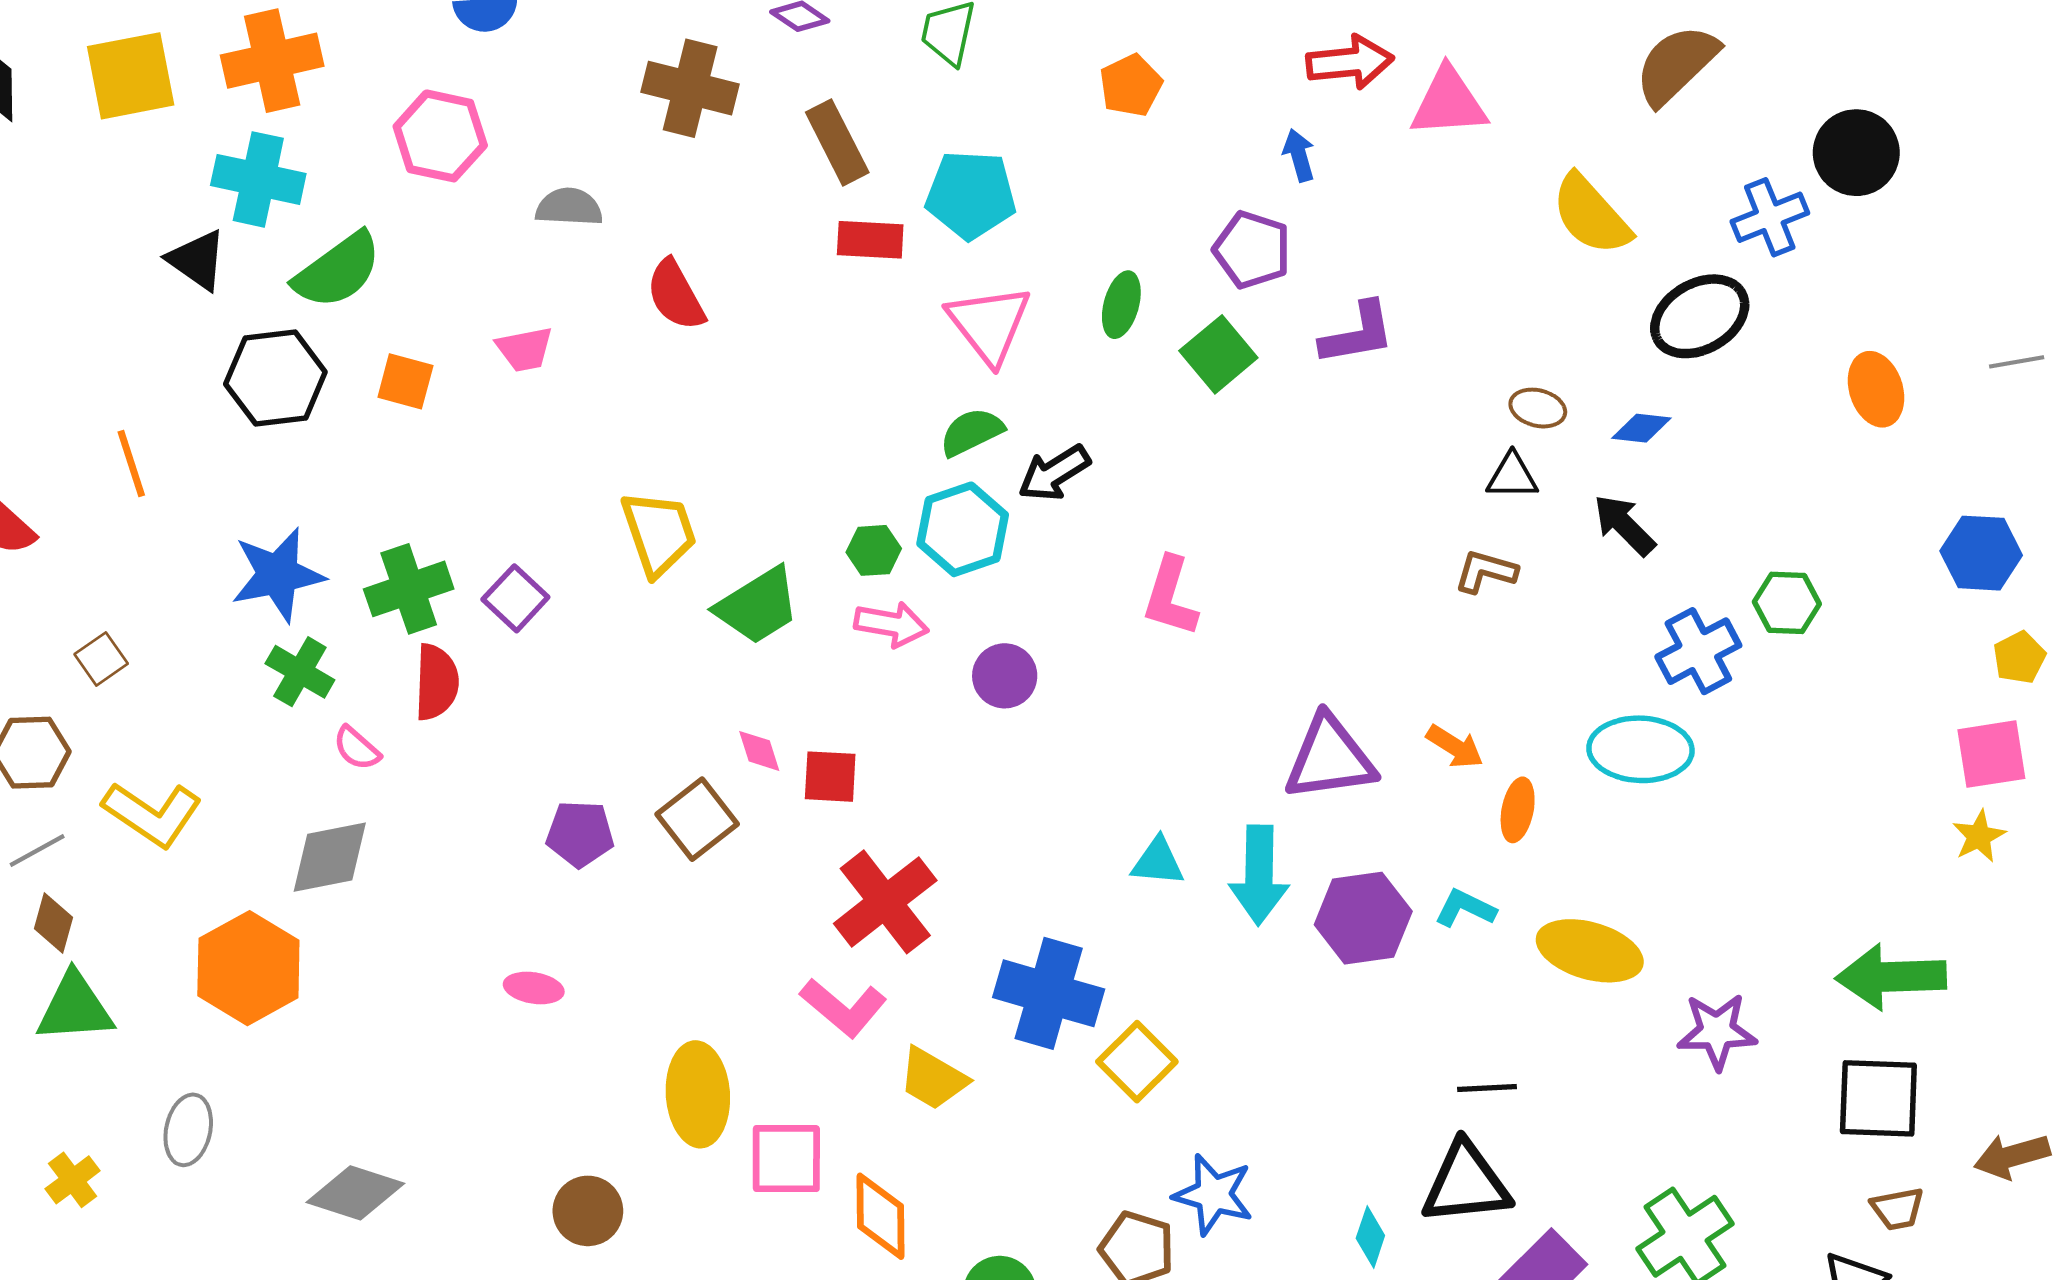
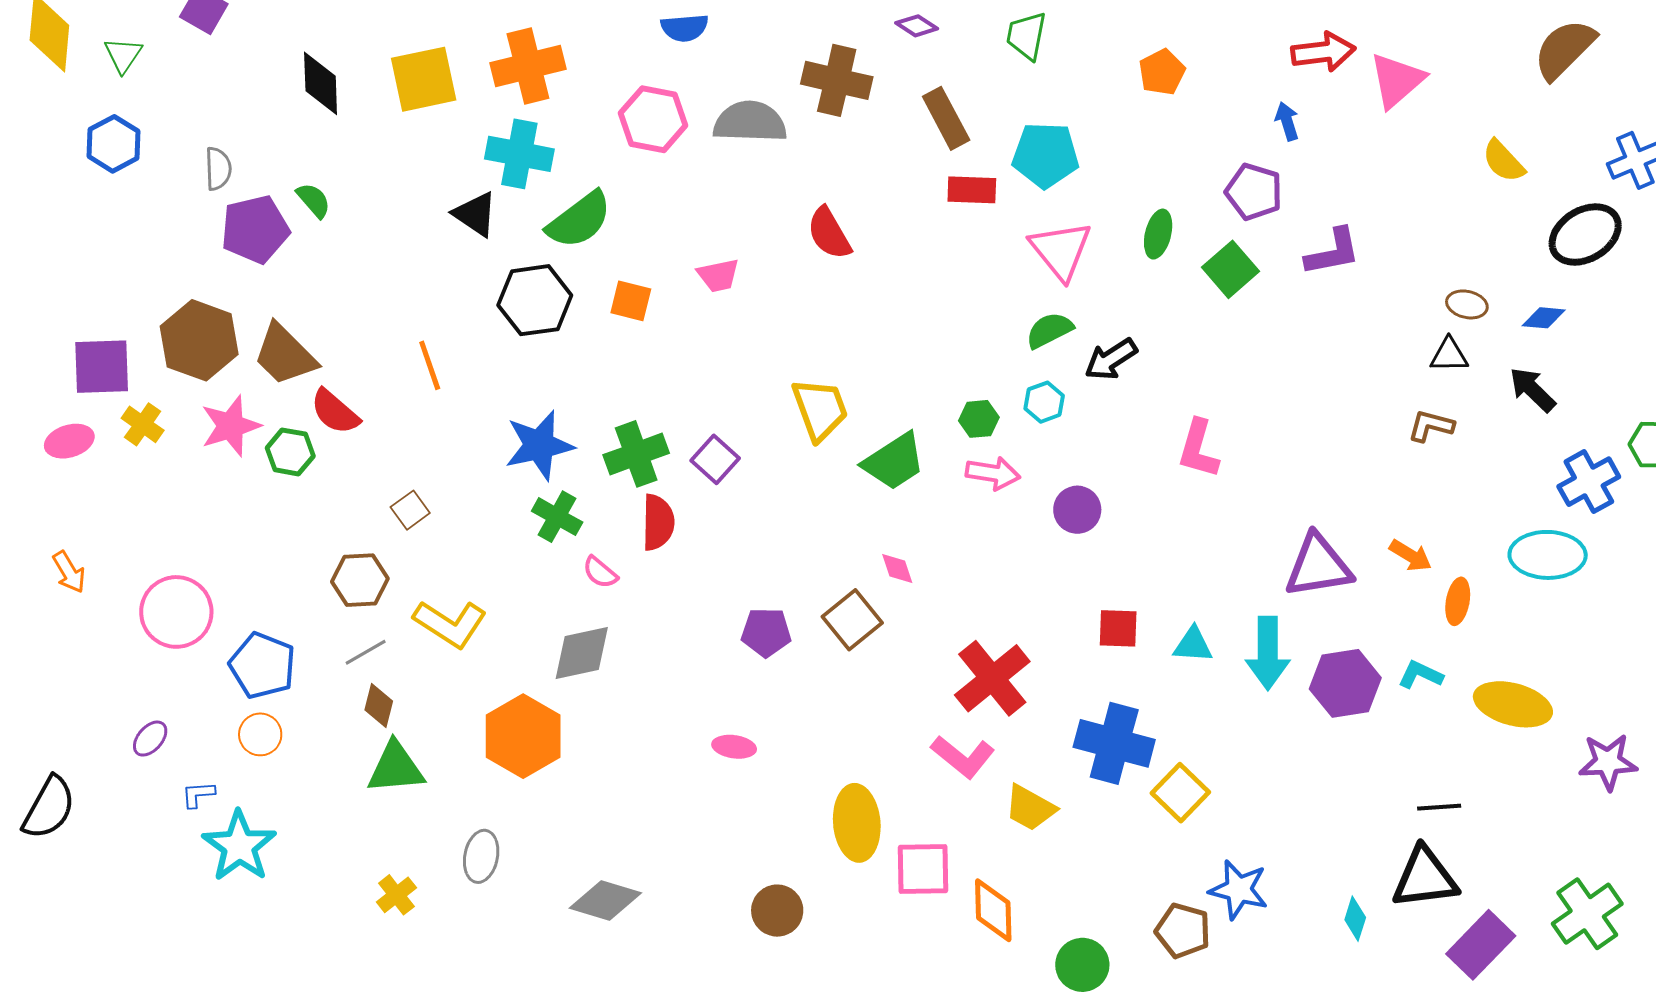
pink triangle: (1449, 102) -> (1397, 80), turned -36
gray semicircle: (569, 207) -> (750, 122), moved, size x1.5
yellow semicircle: (1591, 215) -> (1503, 161), size x0.7
cyan hexagon: (963, 529) -> (1044, 402), size x0.6
red square: (830, 777) -> (1118, 628), moved

